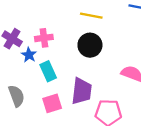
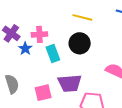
cyan rectangle: (48, 71) -> (53, 54), moved
purple trapezoid: (82, 91) -> (70, 83), turned 75

